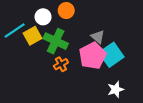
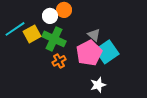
white circle: (43, 17) -> (50, 16), moved
white star: (116, 89) -> (98, 85), moved

